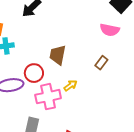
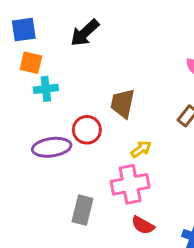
pink cross: (48, 97) -> (130, 184), moved

